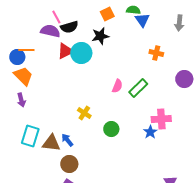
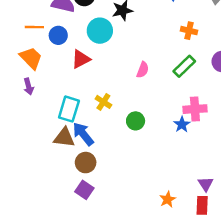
red triangle: (65, 51) -> (81, 59), moved
blue circle: (17, 57) -> (58, 35), moved
green rectangle: (138, 88) -> (184, 66), moved
cyan rectangle: (30, 136) -> (69, 109), moved
blue arrow: (67, 140) -> (83, 134), size x1.5

